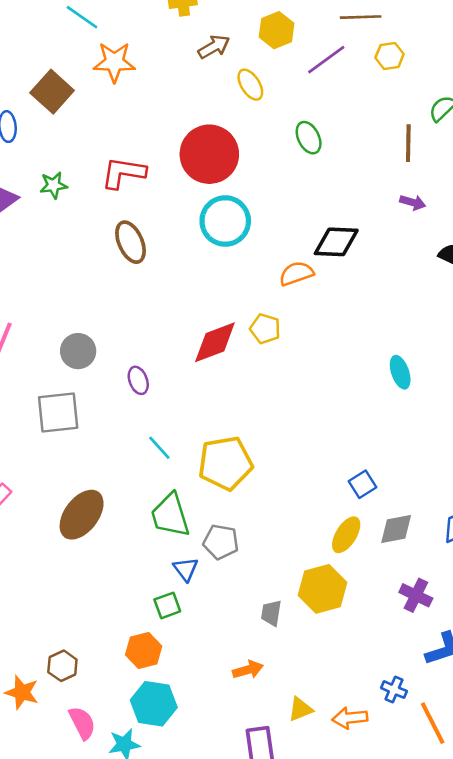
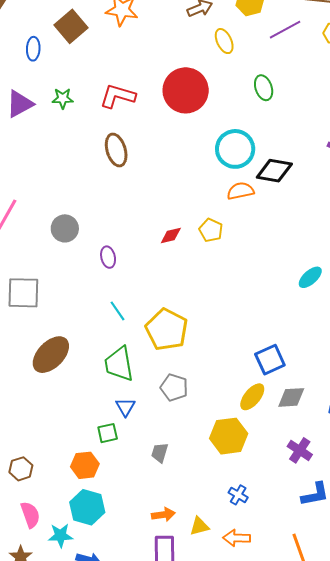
cyan circle: (225, 221) -> (235, 149), moved
red diamond: (215, 342) -> (171, 236), size x0.6
cyan ellipse: (400, 372) -> (310, 277), turned 60
gray square: (58, 412) -> (23, 293), moved
yellow pentagon: (225, 463) -> (167, 330), turned 30
blue square: (362, 484) -> (270, 360), size x1.4
gray pentagon: (221, 542) -> (174, 388), moved
gray trapezoid: (271, 613) -> (160, 453), moved
orange arrow: (248, 670) -> (163, 515), moved
blue cross: (394, 690) -> (238, 495), moved

